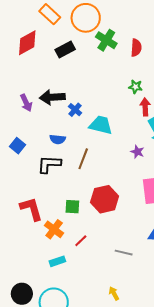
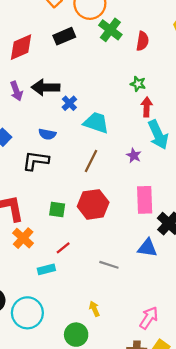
red diamond: (27, 43) -> (21, 47), moved
brown line: (83, 159) -> (91, 161), moved
orange cross: (54, 229) -> (23, 238), moved
cyan rectangle: (57, 261) -> (46, 269), moved

